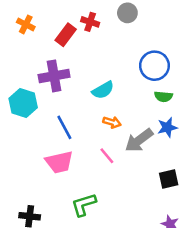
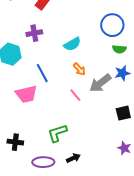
purple cross: (54, 76) -> (34, 33), size x0.7
orange arrow: (112, 122) -> (79, 69), turned 32
pink trapezoid: (59, 162) -> (26, 94), moved

